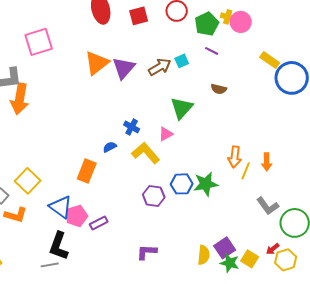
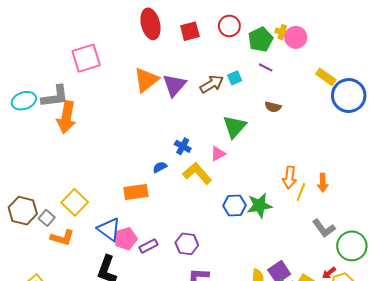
orange rectangle: (87, 171) -> (136, 192), turned 60
purple hexagon: (154, 196) -> (187, 244), moved

